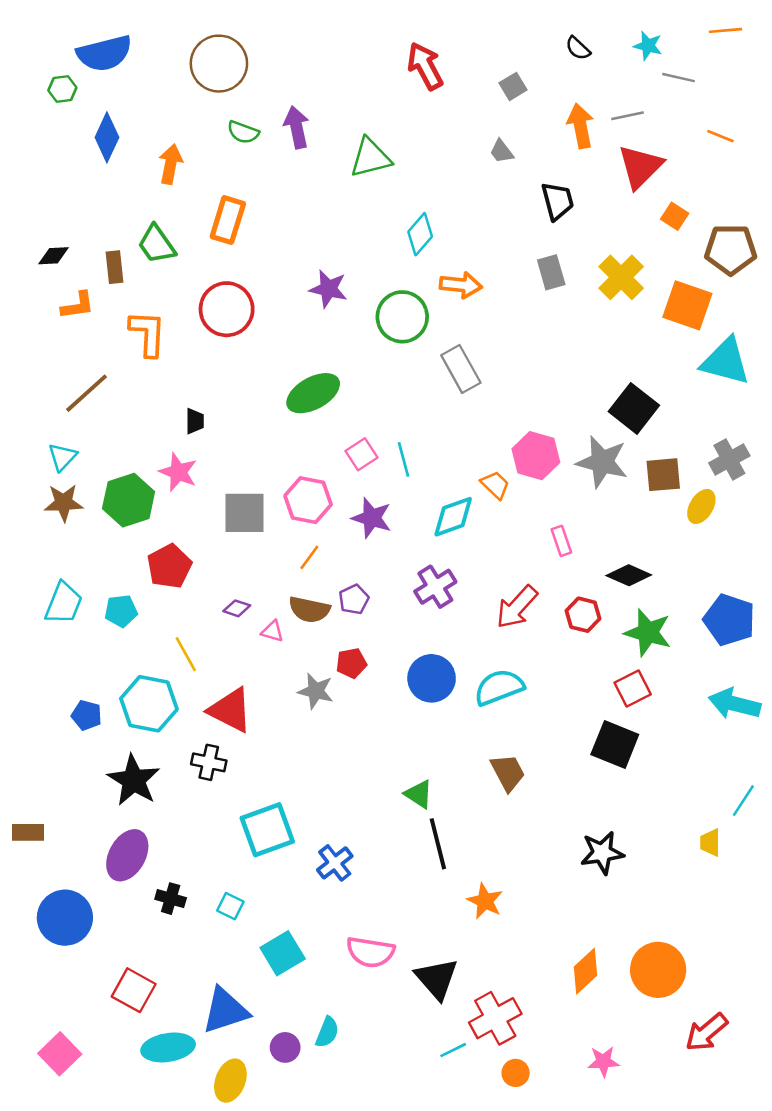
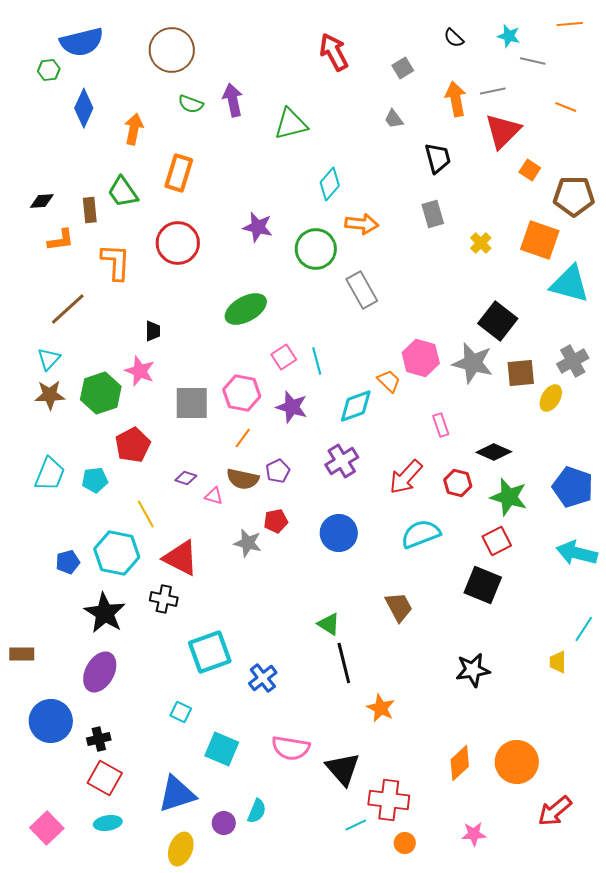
yellow cross: (621, 277) -> (481, 243), moved, size x0.6
cyan semicircle: (499, 687) -> (421, 534), moved
blue pentagon: (87, 715) -> (68, 562), turned -30
black cross: (171, 899) -> (99, 739), moved, turned -30
cyan square: (283, 953) -> (222, 749), turned -36
red cross: (495, 1018) -> (389, 800), turned 36
cyan ellipse: (168, 1047) -> (108, 823), moved, size x0.7

